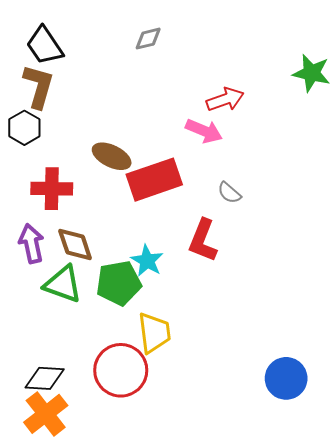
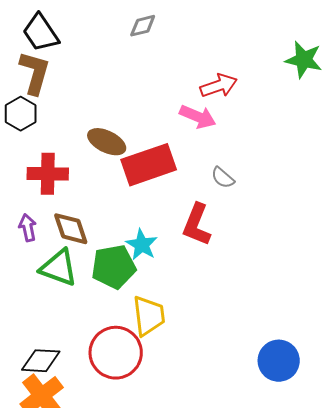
purple arrow: (31, 243) -> (28, 228), size x0.7

